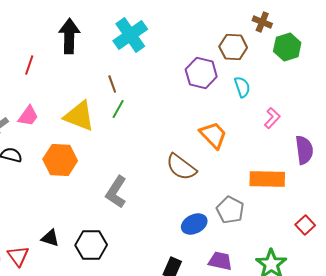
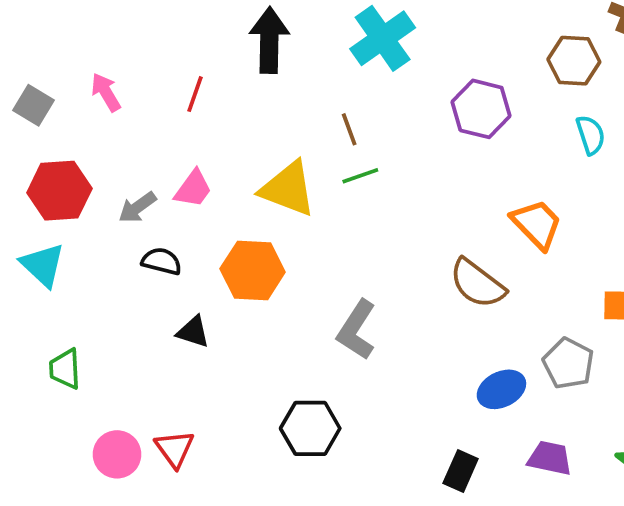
purple hexagon: (201, 73) -> (481, 109), moved
green line: (118, 109) -> (360, 176), turned 42
black triangle: (50, 238) -> (193, 332), moved

